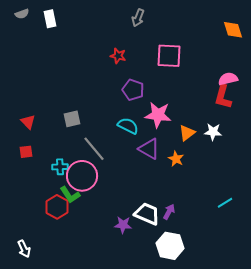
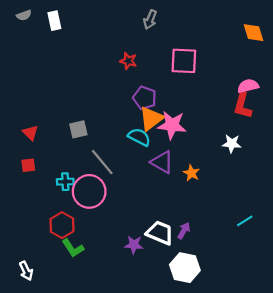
orange triangle: (187, 133) -> (151, 119), moved, size x1.4
green L-shape: (70, 195) -> (73, 248), moved

